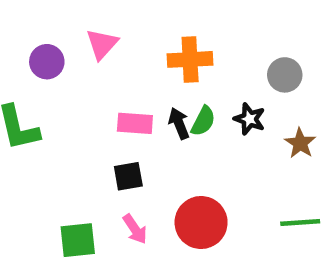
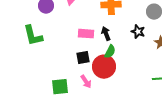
green semicircle: (203, 121) -> (110, 52), moved
red circle: (201, 223) -> (104, 67), moved

